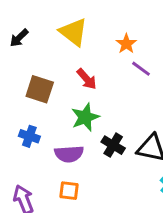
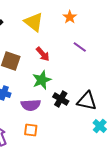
orange star: (126, 44) -> (70, 17), moved

